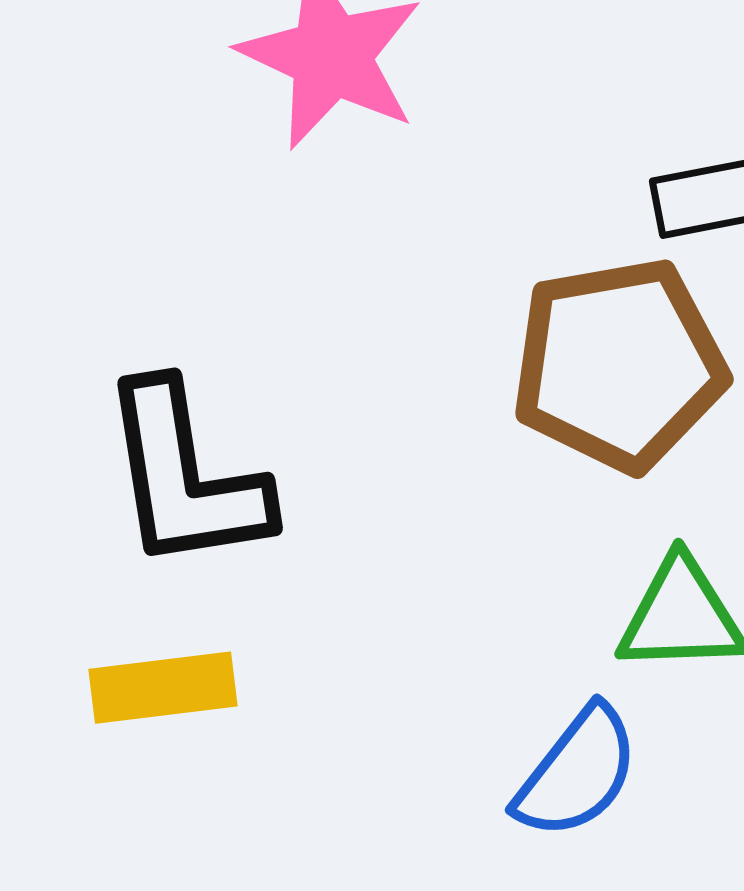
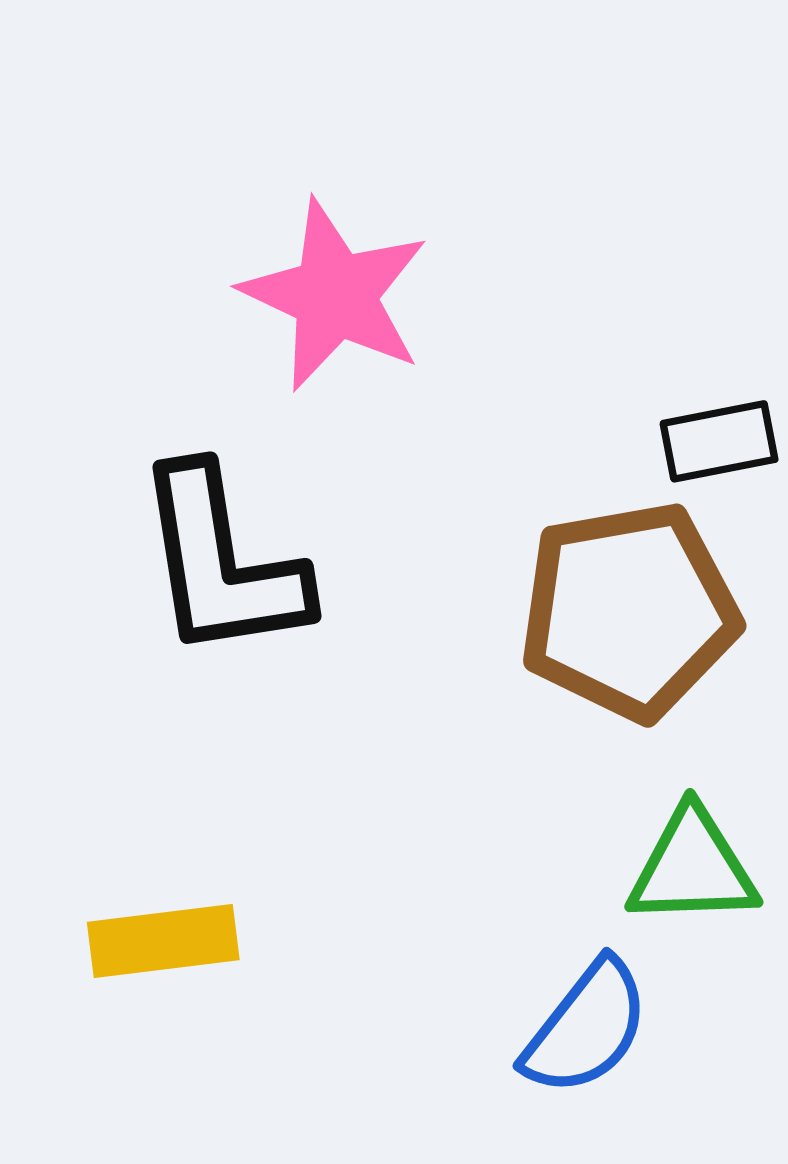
black L-shape: (185, 477) -> (221, 563), moved

